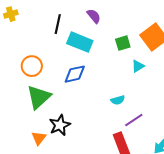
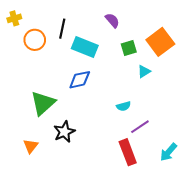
purple semicircle: (94, 16) -> (112, 20), moved
orange circle: (32, 66) -> (35, 40), moved
orange triangle: (39, 138) -> (31, 146), moved

